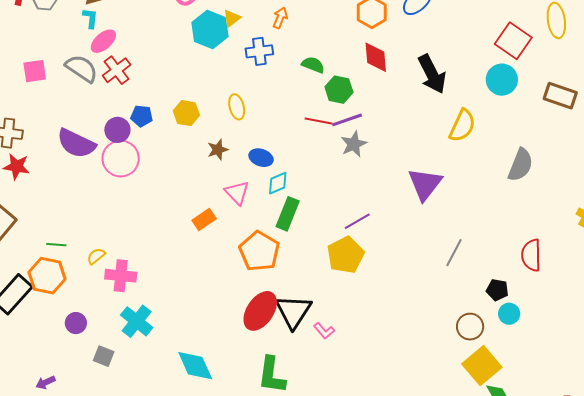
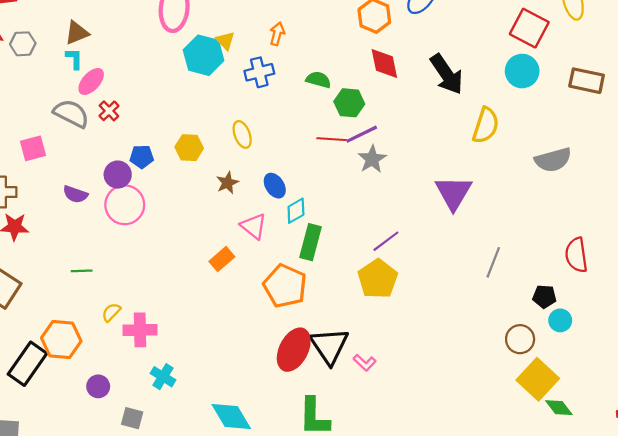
yellow triangle: (232, 18) -> (225, 41), turned -30
red cross: (117, 70) -> (109, 111), size x0.7
pink square: (35, 71) -> (33, 148), moved
purple semicircle: (76, 143) -> (75, 194), size x0.6
blue ellipse: (261, 158) -> (275, 186), turned 45
gray semicircle: (520, 165) -> (553, 160), turned 60
green line: (56, 245) -> (82, 271), moved
cyan cross: (137, 321) -> (163, 377), size x0.7

